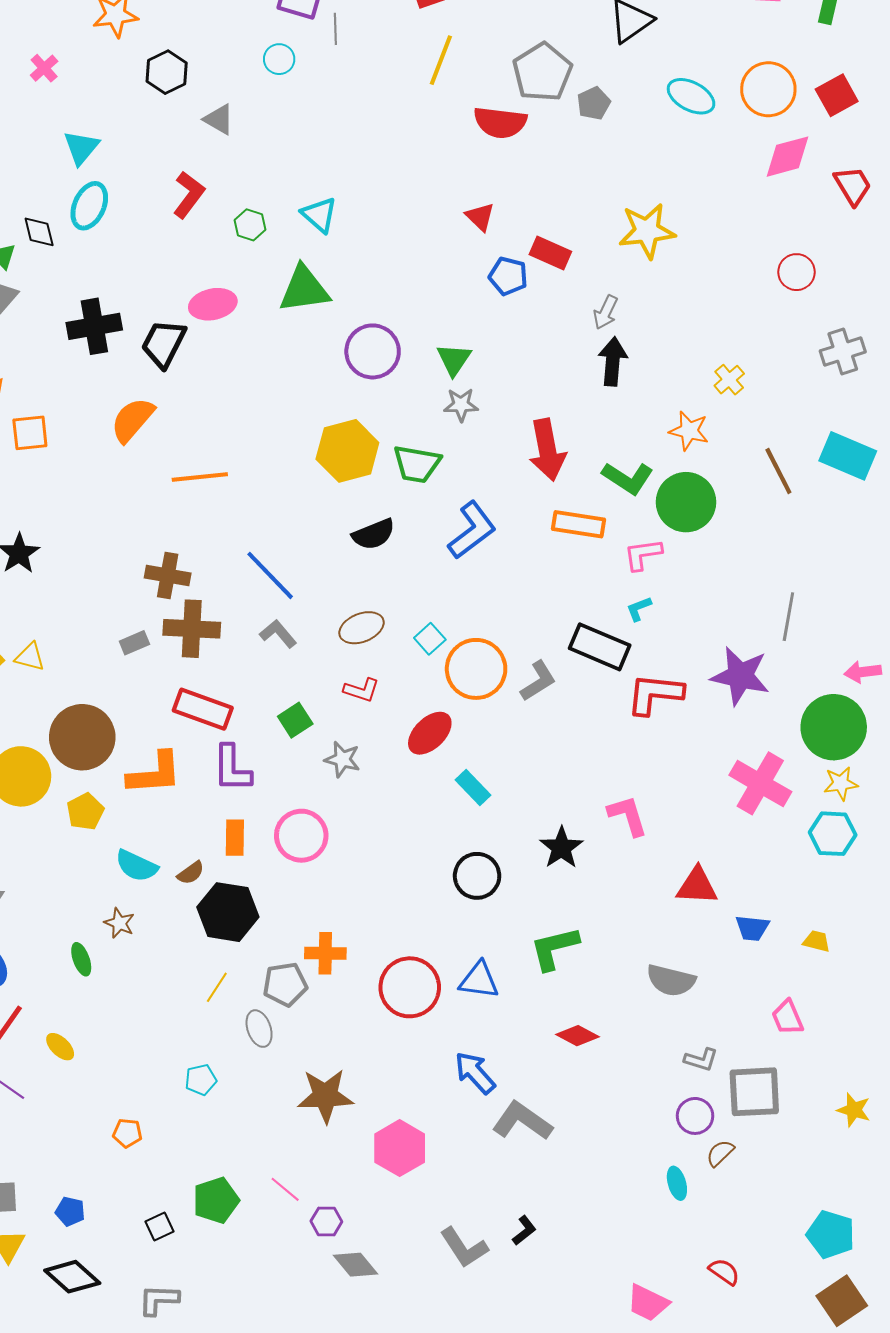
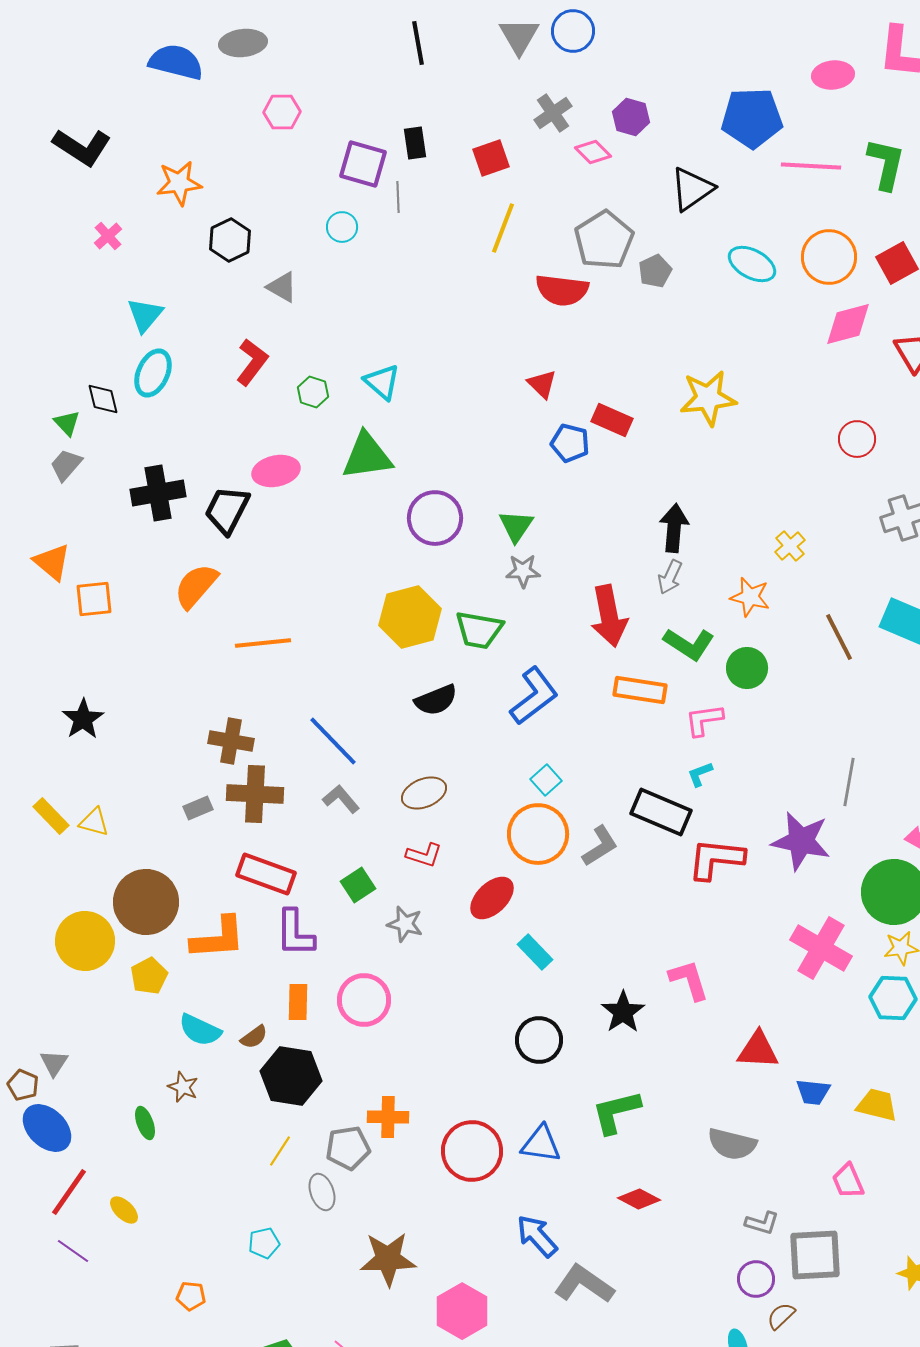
gray arrow: (606, 312) -> (670, 577), moved
green circle: (686, 502) -> (747, 668), size x0.7
cyan square: (430, 639) -> (546, 780), moved
yellow trapezoid: (817, 941) -> (877, 1105), size x1.5

